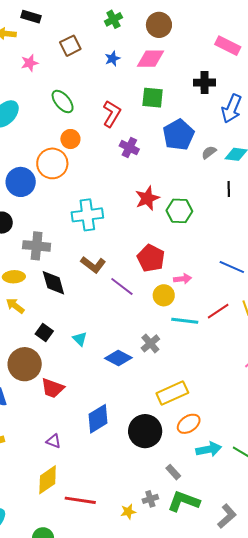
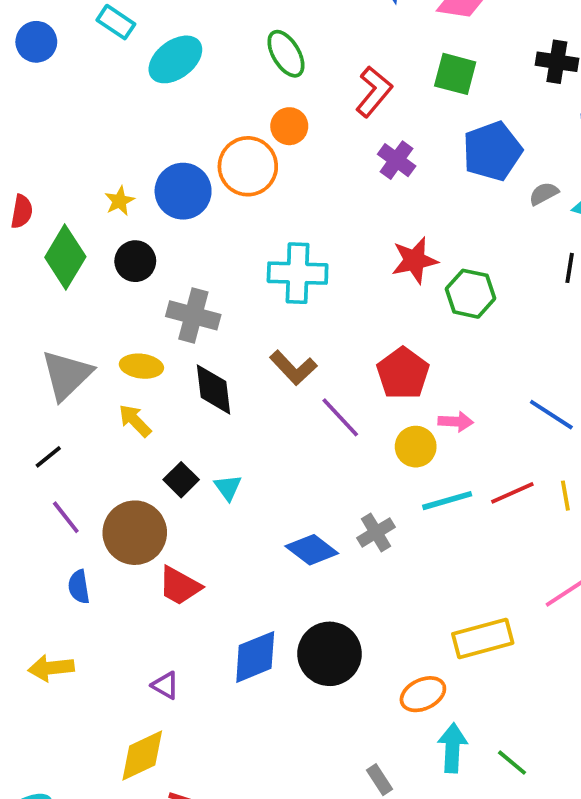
cyan line: (185, 321) -> (447, 501), turned -32
cyan triangle: (80, 339) -> (228, 487), moved
yellow rectangle: (172, 393) -> (483, 638), moved
black circle: (145, 431) -> (330, 654), moved
cyan arrow: (209, 449) -> (452, 748), turned -85

